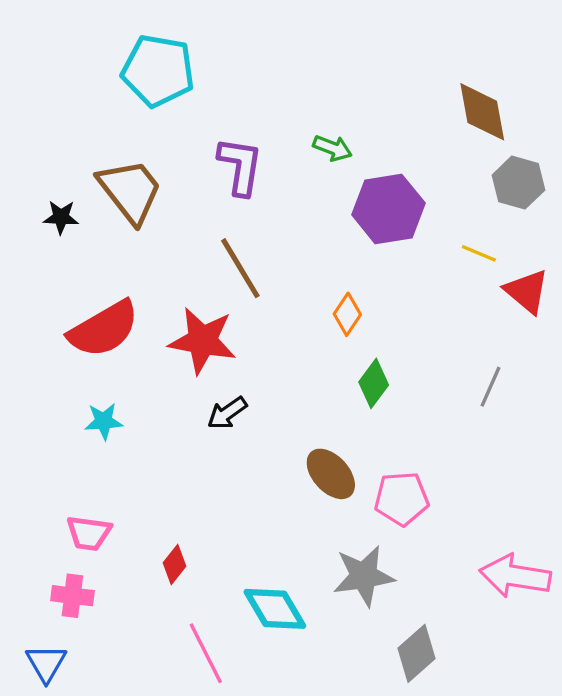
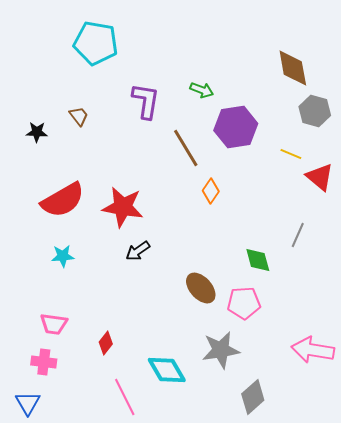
brown trapezoid: (130, 191) -> (79, 116), size x0.5
brown line: (240, 268) -> (186, 148), moved
green diamond: (374, 383) -> (258, 260), moved, turned -52

